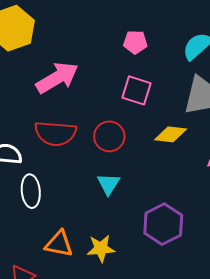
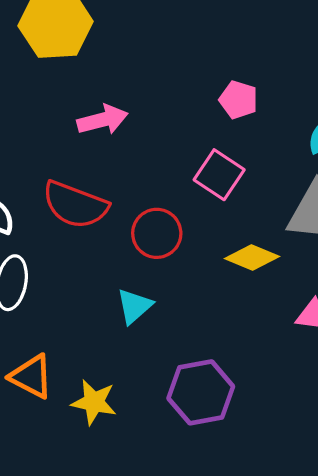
pink arrow: (57, 78) -> (103, 120), size x0.7

